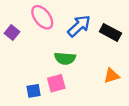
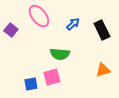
blue arrow: (79, 26) -> (73, 24), size x0.6
black rectangle: (110, 32) -> (102, 30), turned 36

